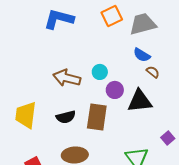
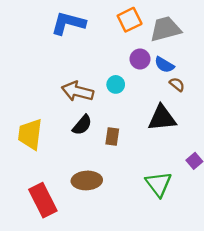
purple circle: (115, 90) -> (140, 59), moved
black semicircle: (66, 117) -> (82, 125), moved, turned -36
brown rectangle: (97, 117) -> (112, 137), size x0.6

